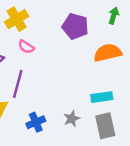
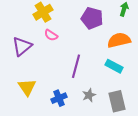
purple line: (18, 84) -> (76, 66), moved
cyan rectangle: (102, 97) -> (114, 66), moved, turned 36

